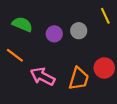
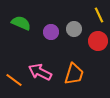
orange line: (15, 55) -> (14, 80), moved
red circle: (104, 68) -> (98, 41), moved

